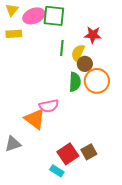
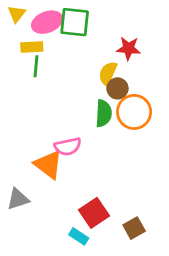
yellow rectangle: (14, 34) -> (32, 47), moved
green line: (62, 48) -> (36, 66), moved
brown square: (89, 152) -> (134, 228), moved

